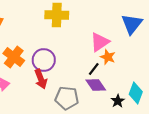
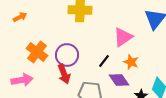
orange star: (108, 57) -> (131, 62), moved
black line: (94, 69) -> (104, 61), moved

